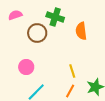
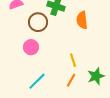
pink circle: (26, 67) -> (31, 47), moved

